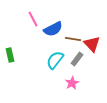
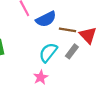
pink star: (72, 83) -> (41, 77), moved

